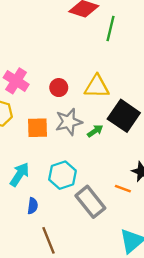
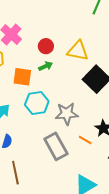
gray star: (69, 122) -> (67, 114), moved
green arrow: (95, 131) -> (46, 66), moved
cyan hexagon: (62, 175) -> (37, 103), moved

